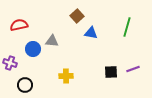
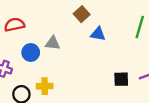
yellow cross: (66, 76) -> (45, 86), moved

